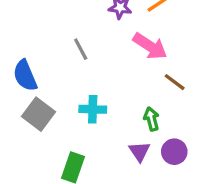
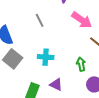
purple triangle: (139, 151) -> (56, 85), moved, turned -32

